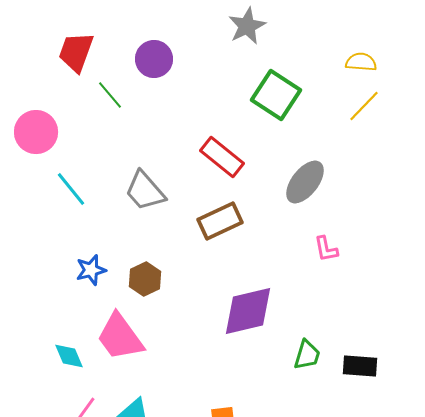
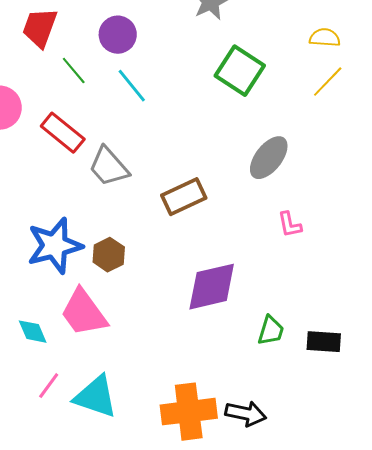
red rectangle: (222, 157) -> (63, 133), moved
cyan line: (71, 189) -> (132, 86), moved
blue star: (91, 270) -> (55, 246), size x1.8

